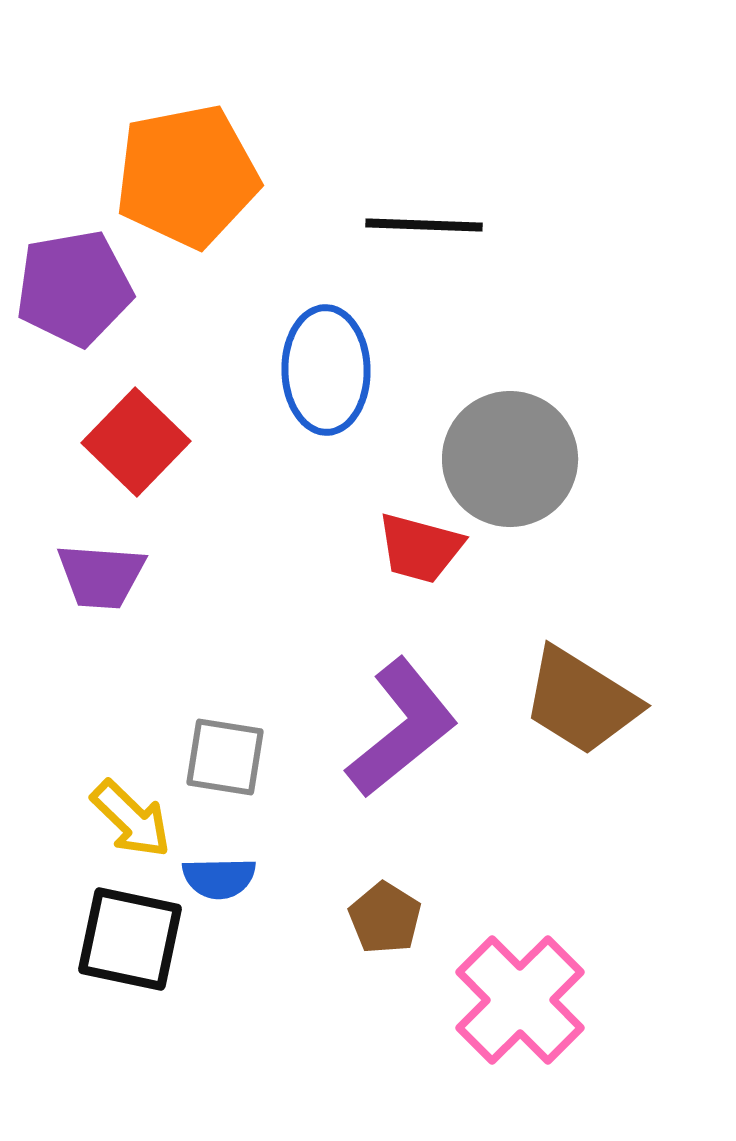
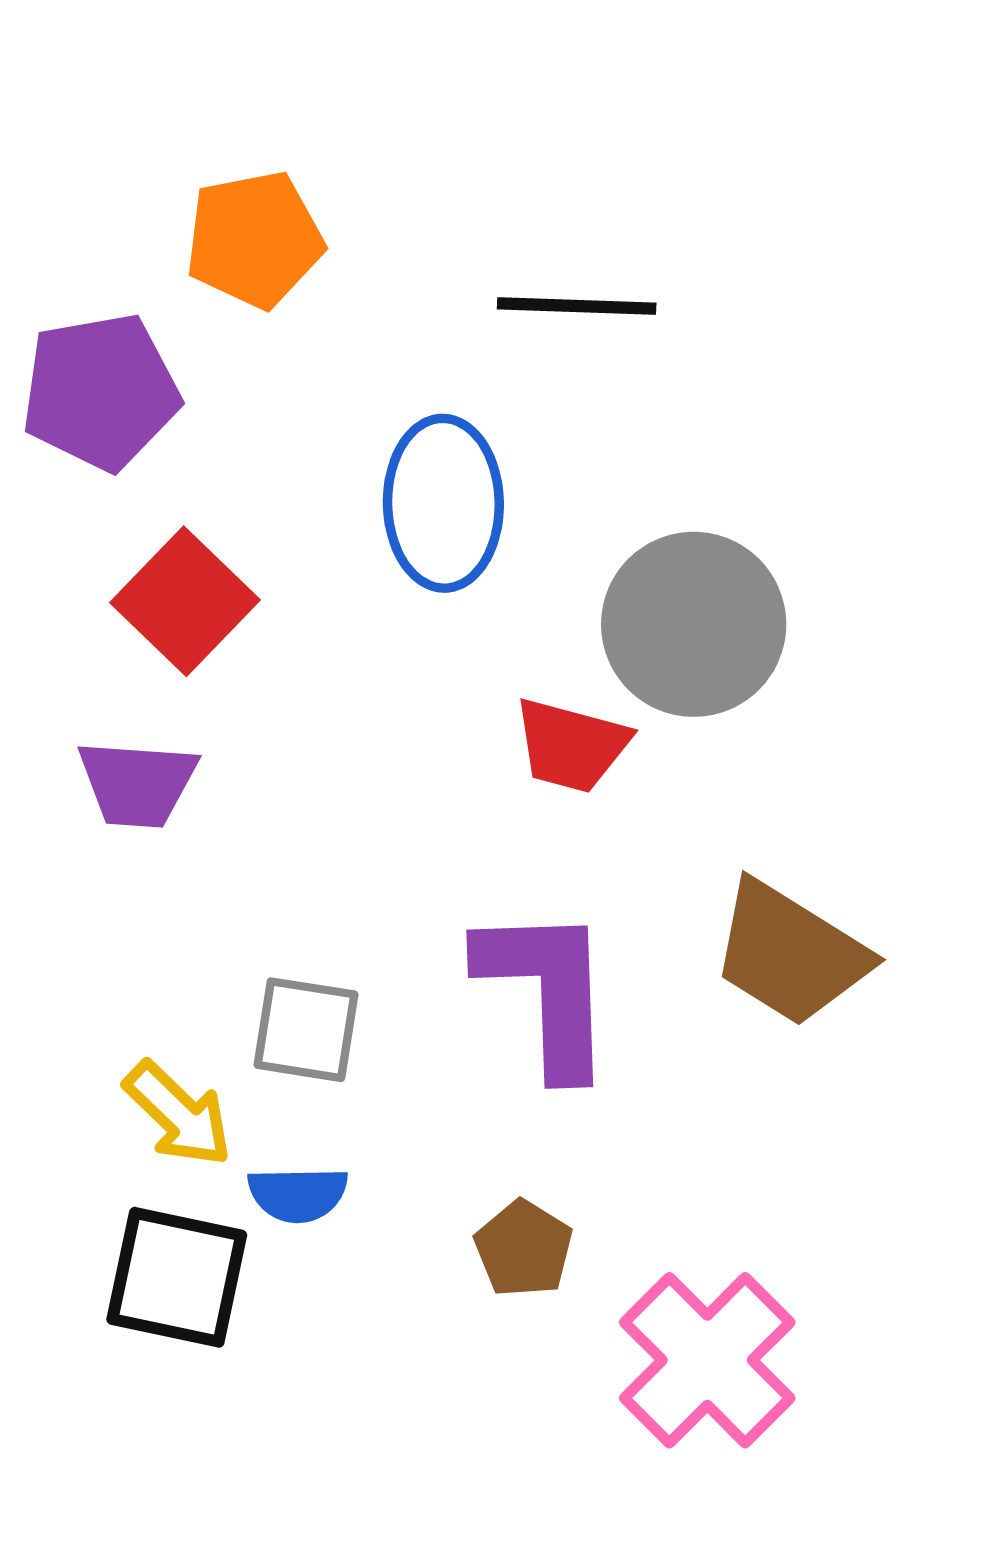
orange pentagon: (187, 176) -> (254, 239), size x0.7
purple L-shape: (402, 728) -> (547, 990), turned -53

